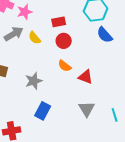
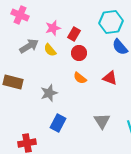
pink star: (25, 12) -> (53, 28), moved
red rectangle: (59, 22) -> (74, 34), turned -48
red triangle: (86, 77) -> (110, 78), moved

